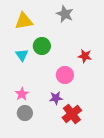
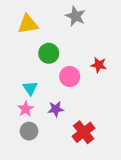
cyan triangle: (22, 55) -> (30, 88), moved
pink circle: (65, 75) -> (70, 77), moved
purple star: (56, 98) -> (56, 109), moved

